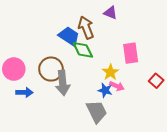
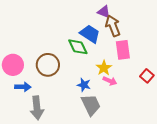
brown arrow: (86, 28) -> (113, 26), moved
blue trapezoid: (69, 36) -> (90, 34), moved
gray arrow: (63, 83) -> (37, 108), moved
blue star: (105, 90) -> (84, 85), moved

